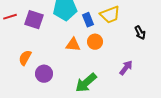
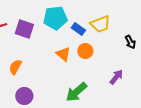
blue rectangle: (88, 20) -> (78, 29), turned -32
orange triangle: (73, 45) -> (63, 54), turned 35
purple circle: (44, 74) -> (24, 96), moved

